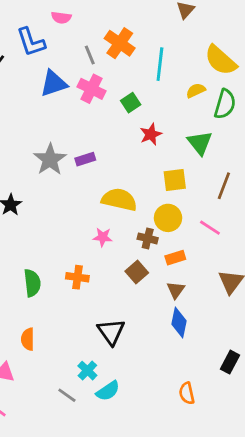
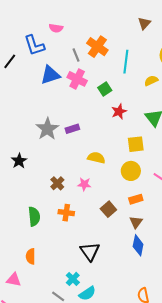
yellow semicircle: (119, 200) -> (96, 158), size x0.7
brown cross: (148, 238) -> (57, 183), moved, turned 32

